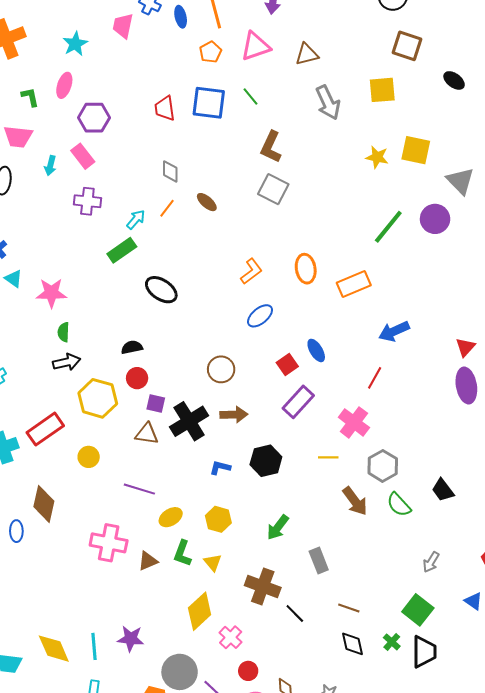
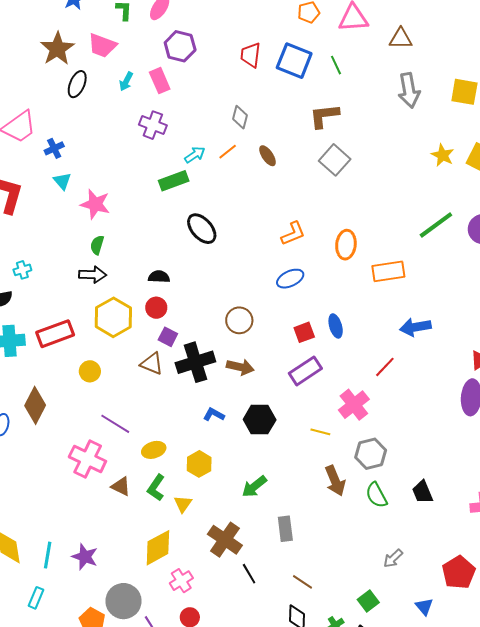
brown L-shape: (271, 147) -> (324, 116), moved, turned 44
purple line: (139, 489) -> (115, 424), moved
brown triangle: (148, 561) -> (121, 486), turned 35
green square: (418, 610) -> (368, 601), size x0.7

